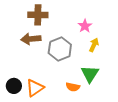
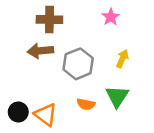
pink star: (85, 26) -> (111, 17), moved
orange semicircle: (73, 87) -> (86, 104), moved
orange triangle: (35, 88) -> (46, 115), turned -48

